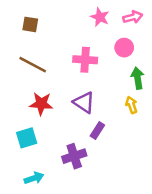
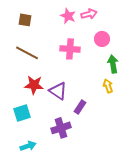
pink star: (100, 17) -> (68, 16), moved
pink arrow: (133, 17) -> (89, 14), moved
purple triangle: (84, 102) -> (58, 91), moved

